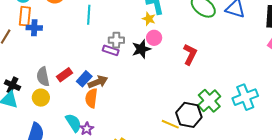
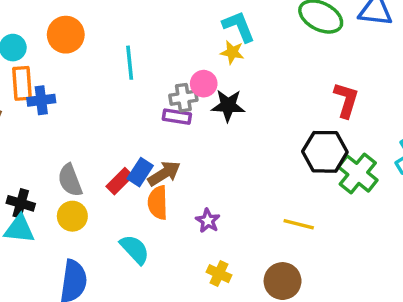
pink circle: (154, 38) -> (204, 84), moved
black star: (141, 49) -> (228, 105), turned 30
red L-shape: (190, 54) -> (346, 100), moved
red rectangle: (65, 75) -> (120, 181), moved
black hexagon: (189, 115) -> (325, 152), moved
purple star: (87, 129) -> (208, 221), moved

